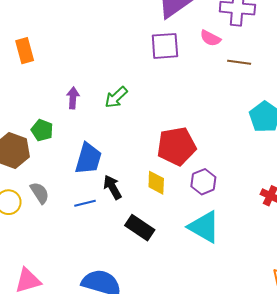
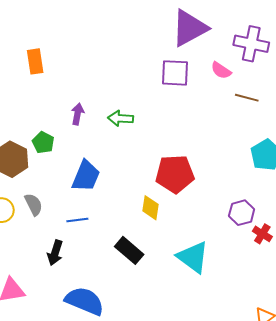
green arrow: (116, 97) -> (120, 118), turned 40
purple hexagon: (203, 182) -> (242, 213), moved
black arrow: (112, 187) -> (55, 253), moved, turned -140

